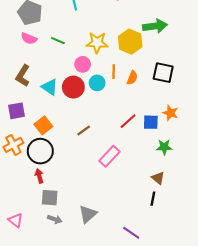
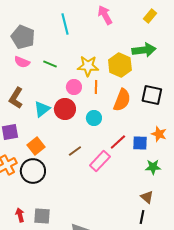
orange line: (114, 72) -> (96, 87), moved
orange semicircle: (132, 78) -> (122, 100), size x1.6
cyan circle: (97, 83) -> (94, 118), moved
cyan triangle: (50, 87) -> (42, 109), turned 48
pink rectangle: (109, 156) -> (100, 161), moved
red arrow: (39, 176) -> (20, 215), moved

